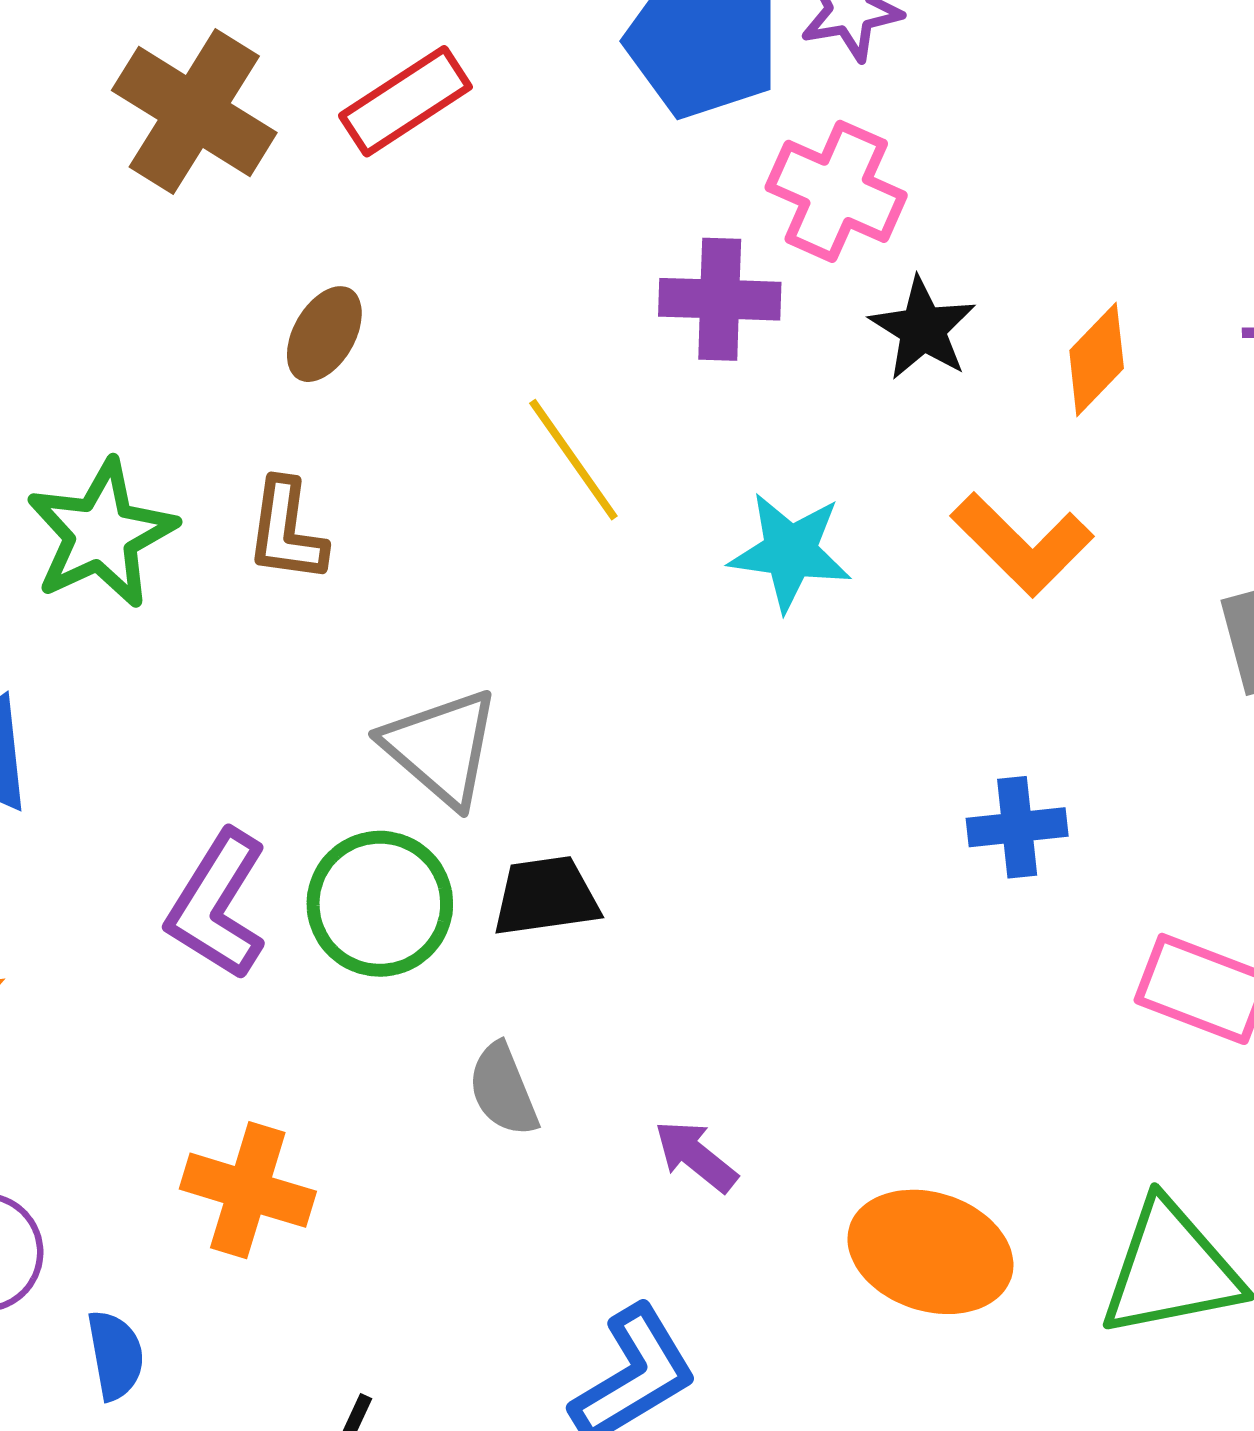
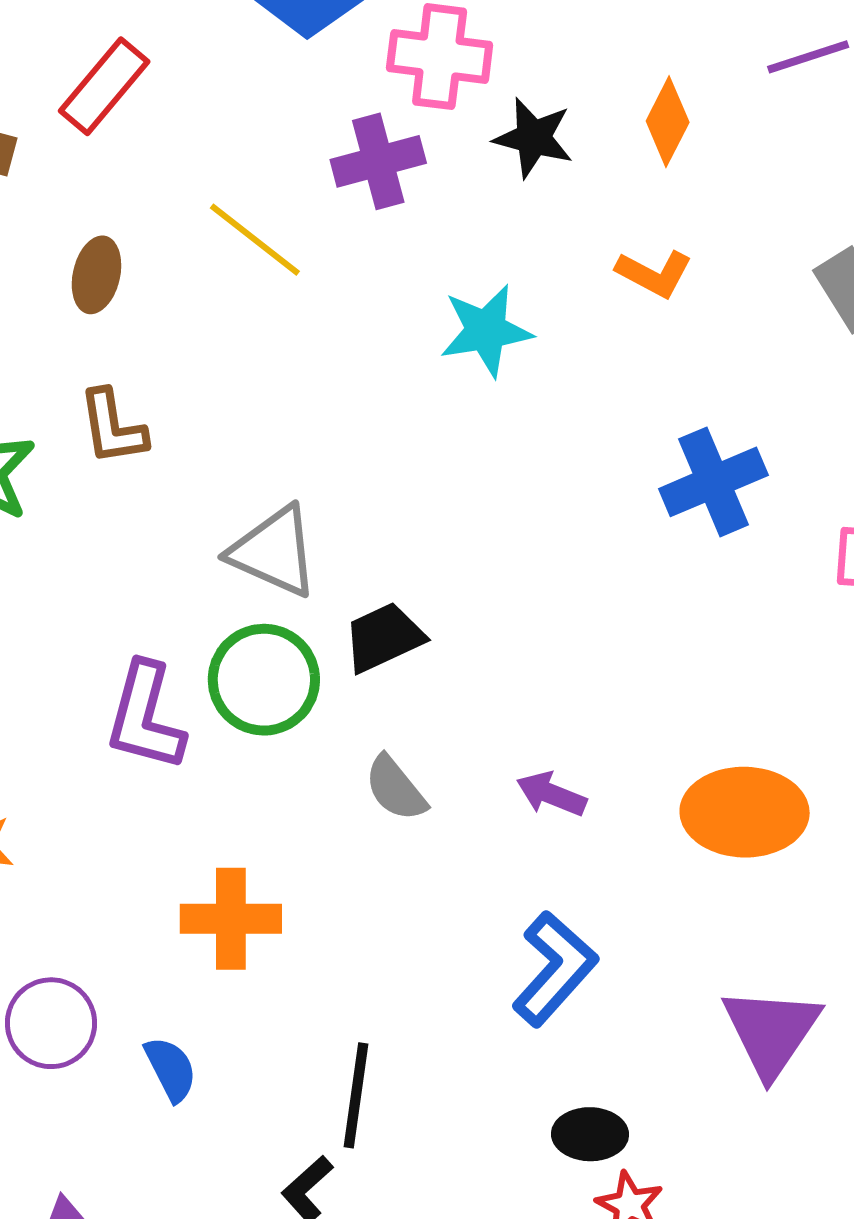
yellow line: (573, 460) -> (255, 240), moved
orange L-shape: (1022, 544) -> (654, 274), size x0.7
blue cross: (1017, 827) -> (713, 482), size x1.4

